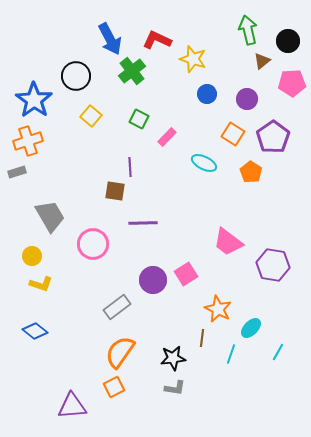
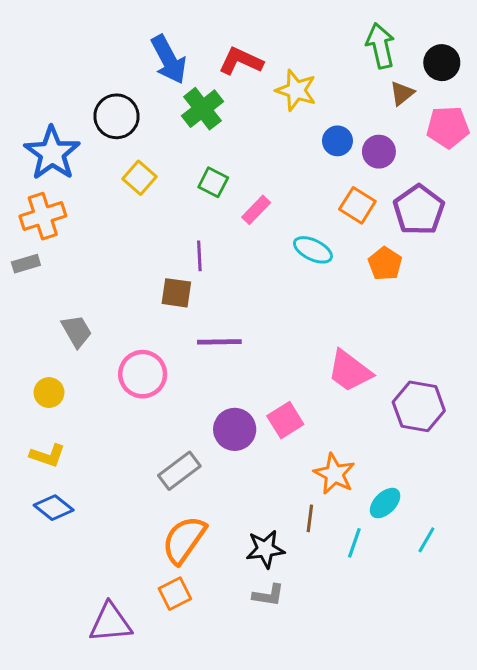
blue circle: (207, 94) -> (337, 141), moved
gray trapezoid: (50, 216) -> (77, 331), size x0.7
yellow L-shape: (41, 284) -> (47, 455), moved

